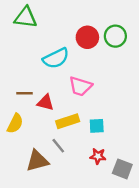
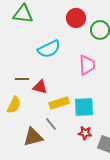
red circle: (87, 37) -> (76, 18), moved
pink trapezoid: (80, 86) -> (87, 65), moved, turned -110
cyan square: (97, 126) -> (84, 107), size x1.5

